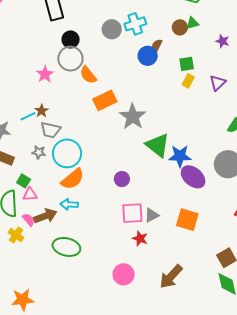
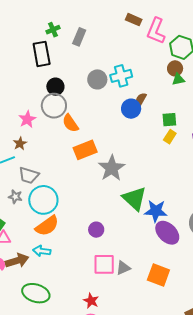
brown circle: (180, 27) -> (175, 68), moved
brown star: (42, 111) -> (20, 144), moved
red star: (140, 238) -> (91, 301), moved

